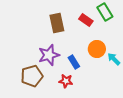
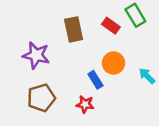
orange circle: (97, 49) -> (113, 63), moved
purple star: (49, 55) -> (36, 55), moved, turned 30

